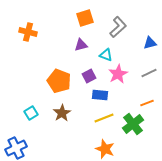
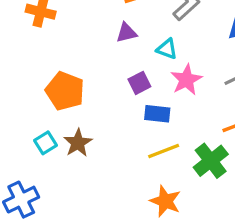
orange pentagon: (59, 81) -> (65, 91), moved
brown star: (62, 113) -> (78, 143), moved

